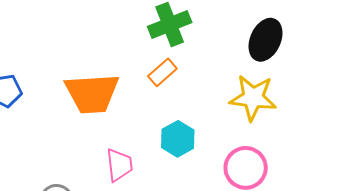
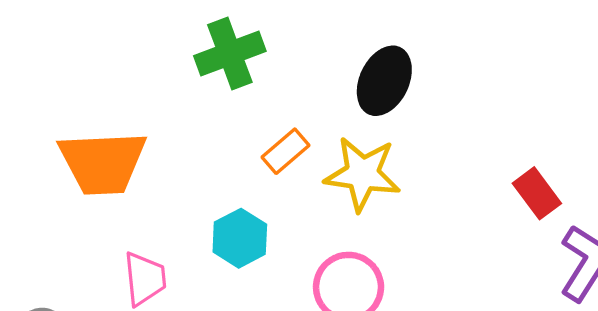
orange rectangle: (162, 72) -> (285, 151), moved

